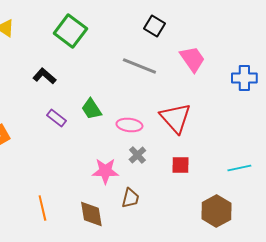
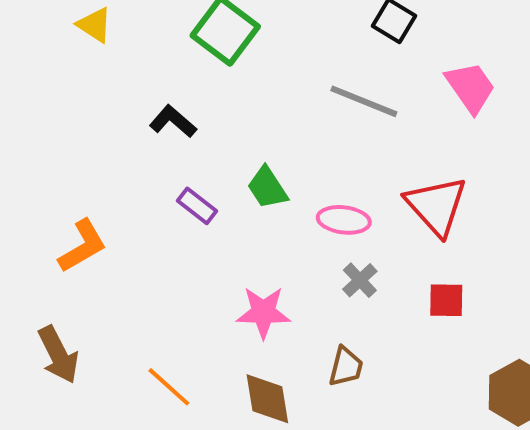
pink star: (105, 171) -> (263, 312), moved
orange line: (42, 208) -> (169, 387), turned -35

